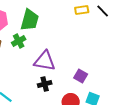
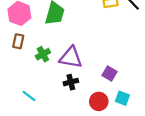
green cross: (19, 41) -> (43, 54), moved

